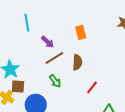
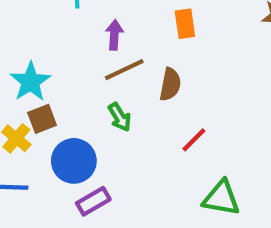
purple arrow: (48, 42) -> (114, 35), turned -136
brown square: (18, 87) -> (42, 119), turned -32

